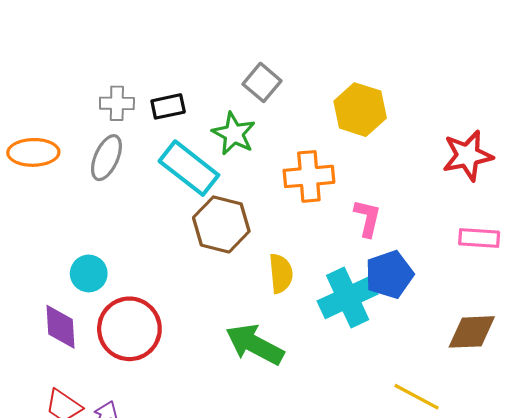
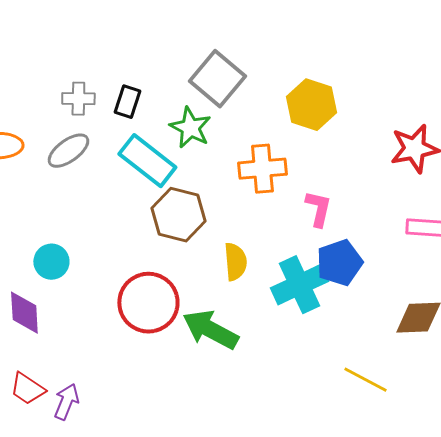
gray square: (262, 82) -> (217, 79), size x1.5
black rectangle: (168, 106) -> (127, 102), turned -60
gray ellipse: (106, 158) -> (68, 151), turned 30
red circle: (129, 329) -> (148, 303), moved

